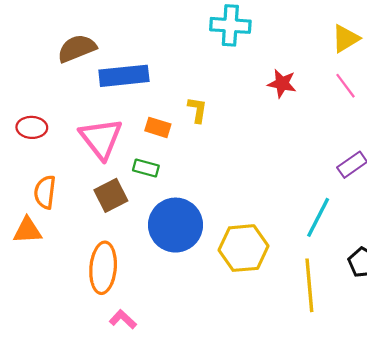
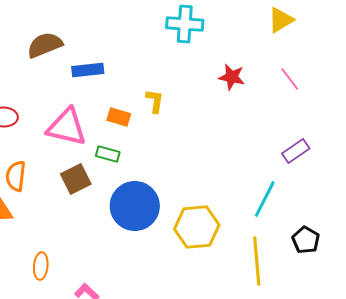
yellow triangle: (346, 39) -> (281, 20), moved
blue rectangle: (124, 76) -> (88, 70), size x0.7
pink triangle: (101, 138) -> (67, 127), turned -39
orange ellipse: (103, 268) -> (41, 266), moved, size x0.6

